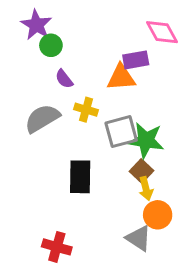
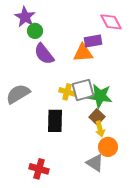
purple semicircle: (64, 79) -> (44, 54), size x1.6
yellow cross: (86, 110) -> (67, 92), moved
gray semicircle: (42, 118) -> (18, 94), moved

